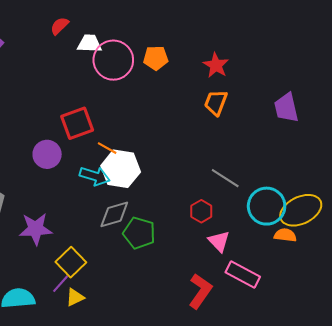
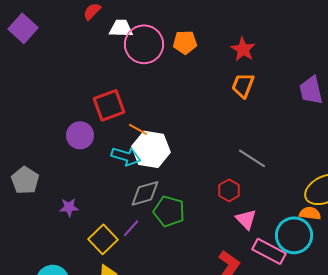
cyan circle: (267, 206) -> (294, 235), moved
purple star: (36, 229) -> (69, 207), size x0.6
purple line: (60, 284) -> (131, 228), moved

